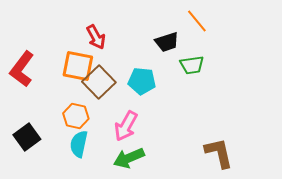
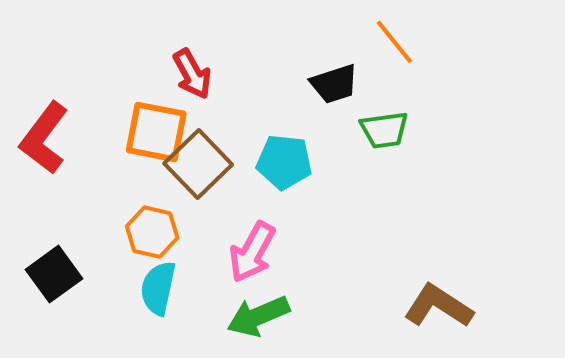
brown L-shape: (219, 153) -> (438, 306), turned -44

